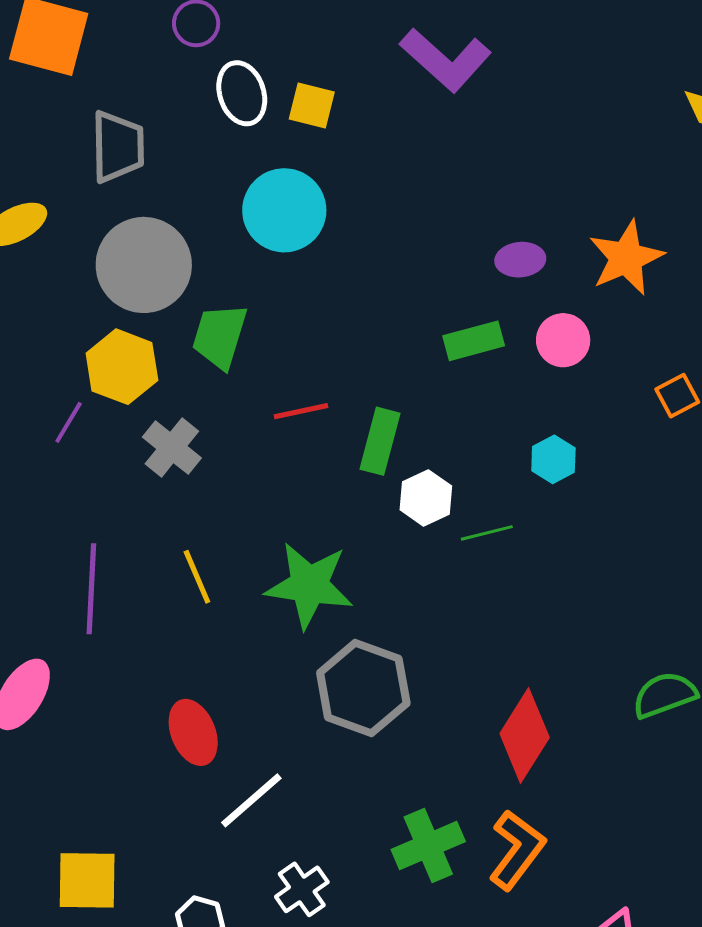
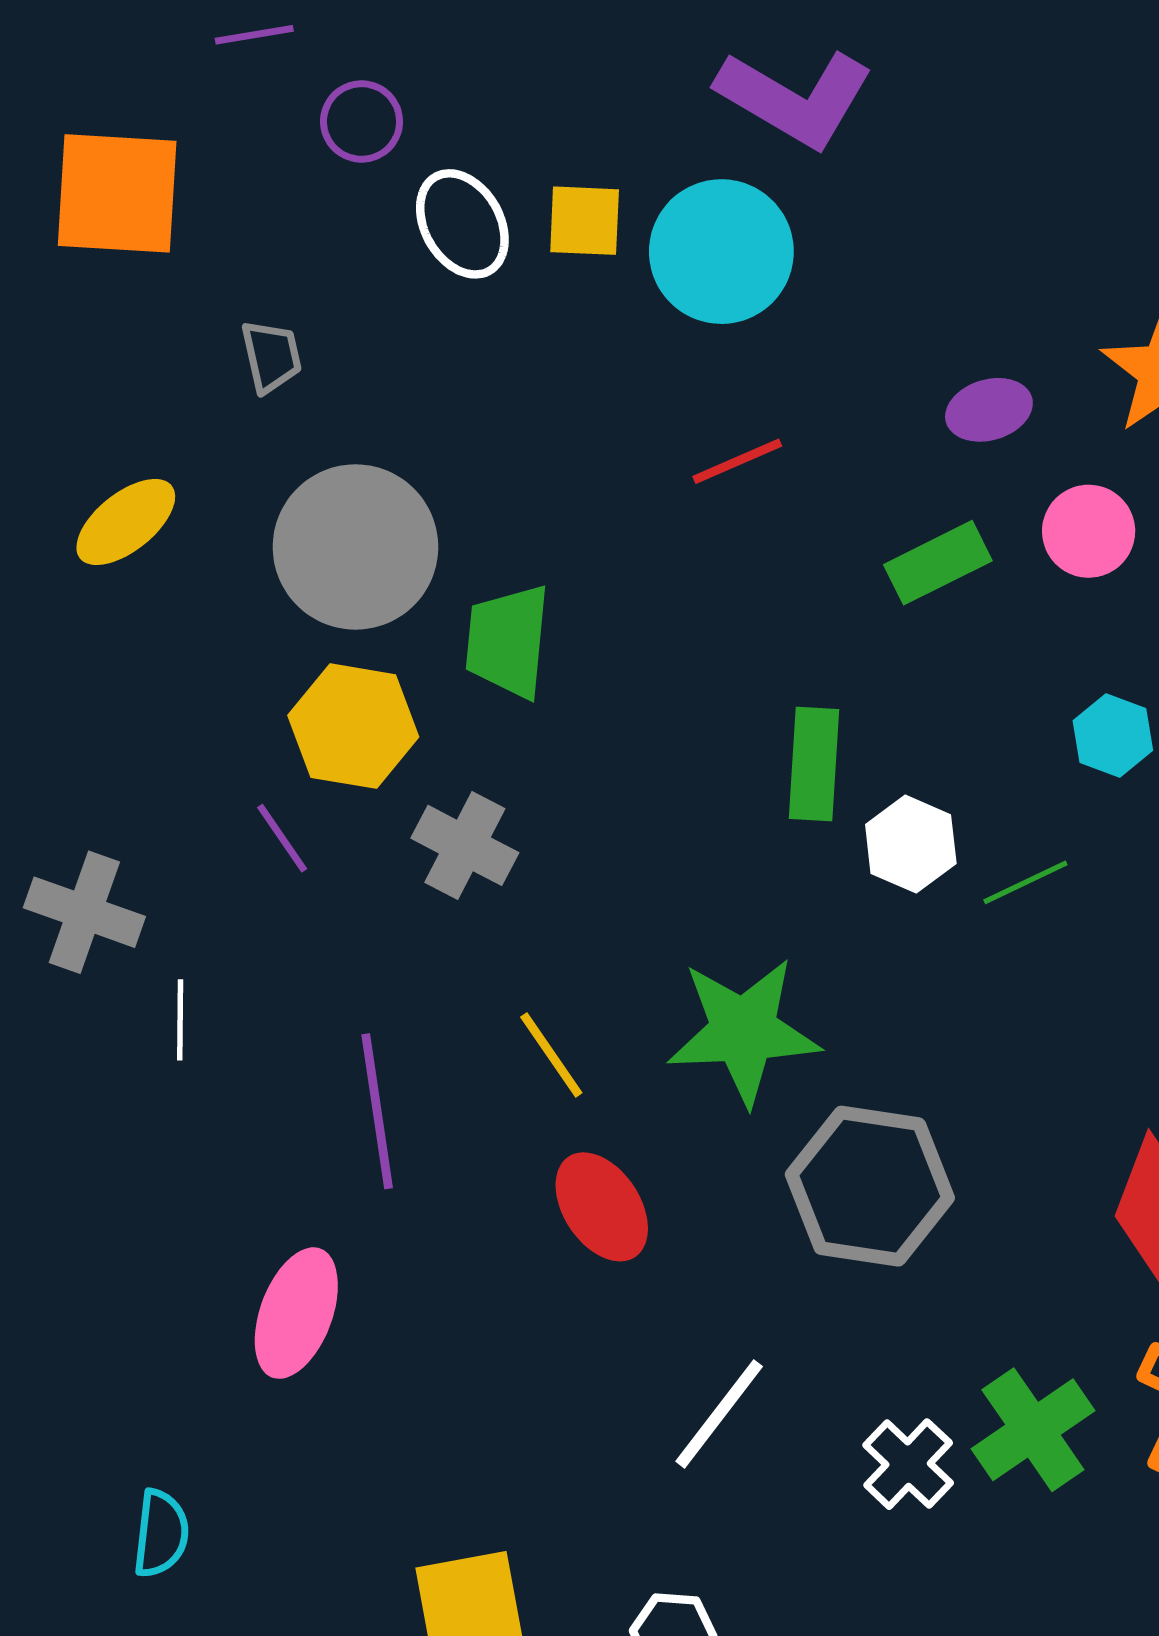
gray trapezoid: (118, 147) -> (271, 356), size x0.6
cyan circle: (284, 210) -> (721, 252), moved
red line: (301, 411) -> (737, 461), moved
purple line: (69, 422) -> (282, 838), turned -54
red ellipse: (193, 732) -> (602, 1207), moved
white cross: (302, 889) -> (908, 1464), moved

